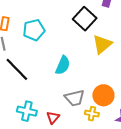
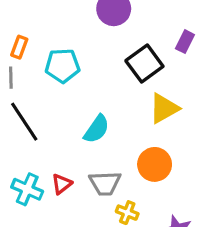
orange circle: (103, 95) -> (155, 164), moved
red triangle: (53, 118) -> (62, 184), moved

